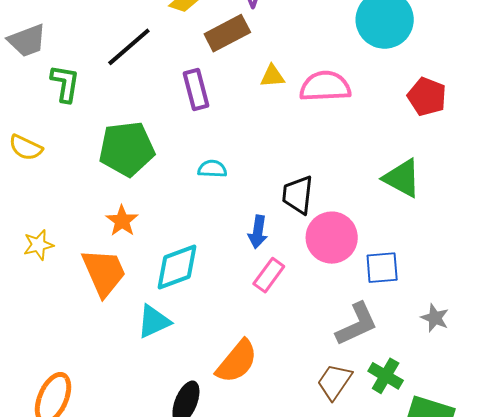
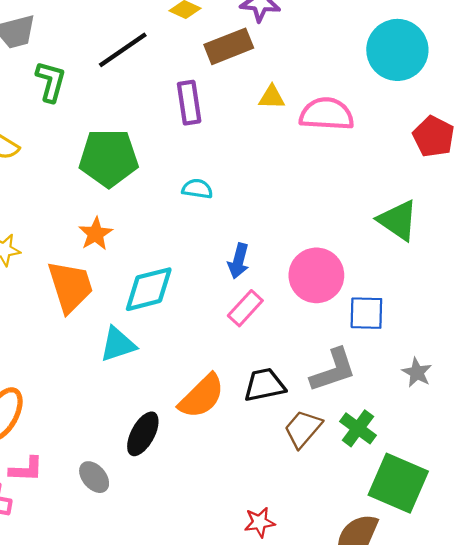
black trapezoid: (298, 195) -> (264, 385), moved, turned 66

